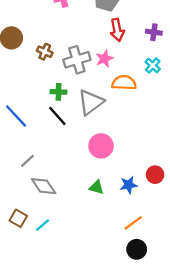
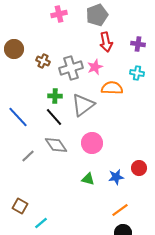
cyan cross: (153, 65) -> (137, 73), turned -32
gray diamond: (44, 186) -> (56, 145), moved
cyan line: (42, 225) -> (41, 223), moved

